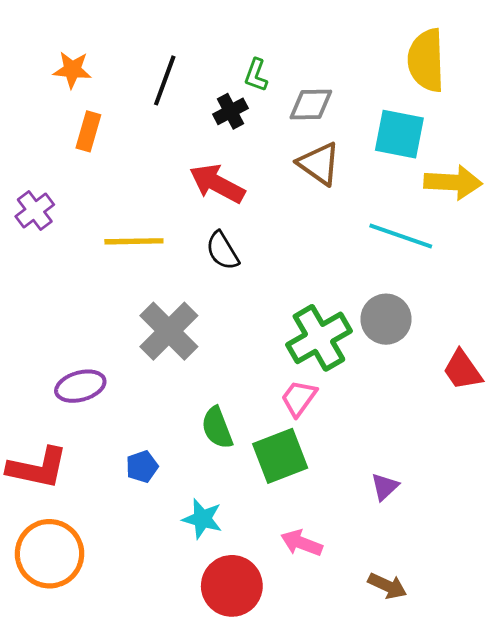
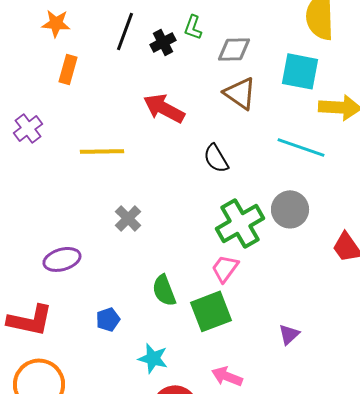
black cross: (230, 111) -> (163, 42), moved
black semicircle: (222, 251) -> (216, 158), moved
gray cross: (169, 331) -> (128, 218), size x0.6

